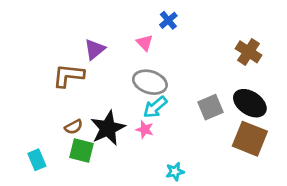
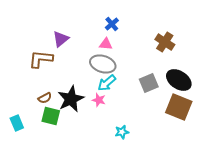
blue cross: (168, 20) -> (112, 24), moved
pink triangle: (145, 43) -> (106, 44), moved, turned -40
brown cross: (249, 52) -> (165, 42), moved

